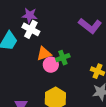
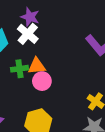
green cross: (63, 58) -> (19, 69), moved

